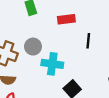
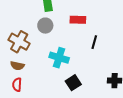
gray circle: (33, 47) -> (45, 26), moved

